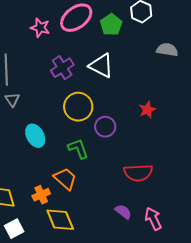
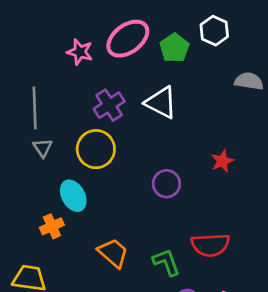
yellow circle: (78, 107) -> (96, 149), moved
green L-shape: (78, 149) -> (166, 262), moved
orange cross: (41, 195) -> (52, 226), moved

